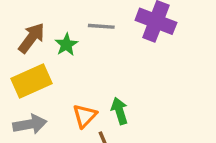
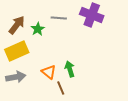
orange triangle: (85, 116) -> (49, 72), turned -35

